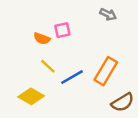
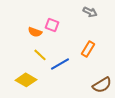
pink square: (62, 30) -> (52, 25), turned 32
orange rectangle: (106, 71) -> (88, 49), moved, size x0.7

